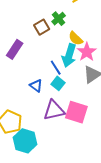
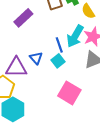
yellow semicircle: (76, 38) -> (88, 11), moved
purple triangle: (54, 110) -> (16, 67), moved

